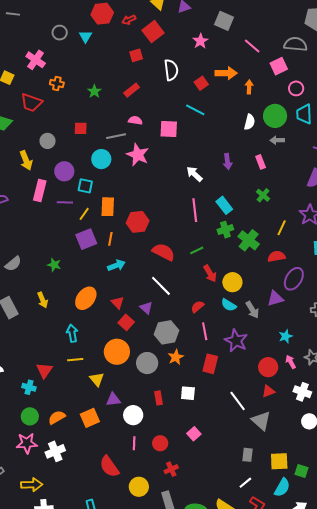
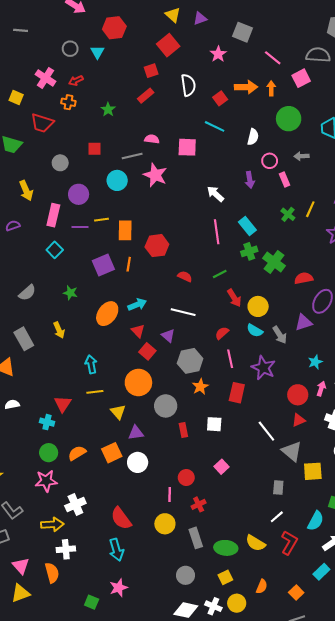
red arrow: (129, 20) -> (76, 81), moved
orange arrow: (249, 87) -> (271, 88), moved
pink circle: (296, 88) -> (270, 161), moved
red rectangle: (132, 90) -> (146, 96), moved
green circle: (275, 116) -> (289, 119), moved
white semicircle: (249, 122) -> (253, 137), moved
yellow arrow: (26, 160) -> (26, 191), moved
cyan square: (85, 186) -> (55, 250), moved, turned 35
yellow line: (84, 214) -> (101, 220), moved, turned 48
yellow line: (282, 228) -> (310, 209), moved
red semicircle: (164, 252) -> (185, 276), size x0.6
cyan arrow: (116, 265) -> (137, 305), moved
white line: (161, 286) -> (183, 312), turned -30
orange ellipse: (86, 298) -> (107, 314), moved
pink arrow: (291, 362) -> (321, 389), turned 48
gray circle: (147, 363) -> (166, 406), moved
white circle: (133, 415) -> (138, 462), moved
pink line: (134, 443) -> (170, 495), moved
white cross: (55, 451) -> (75, 505), moved
yellow square: (279, 461) -> (313, 471), moved
red semicircle: (109, 466) -> (121, 518), moved

